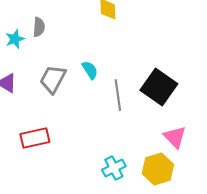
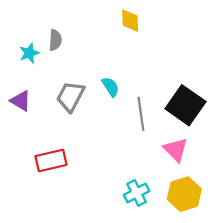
pink triangle: (175, 137) -> (176, 150), moved

